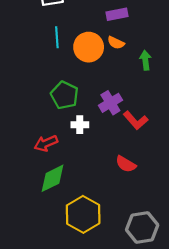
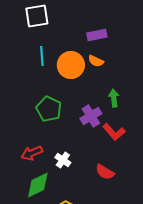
green arrow: (145, 60) -> (114, 98), moved
white cross: (80, 125) -> (63, 160), moved, turned 35

